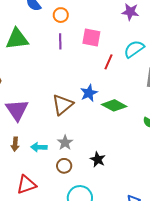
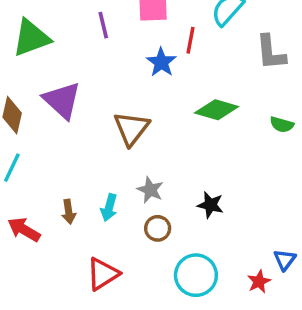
blue star: (89, 93) -> (161, 62), moved
purple triangle: (17, 110) -> (62, 100), moved
cyan arrow: (39, 147) -> (109, 208), turned -63

